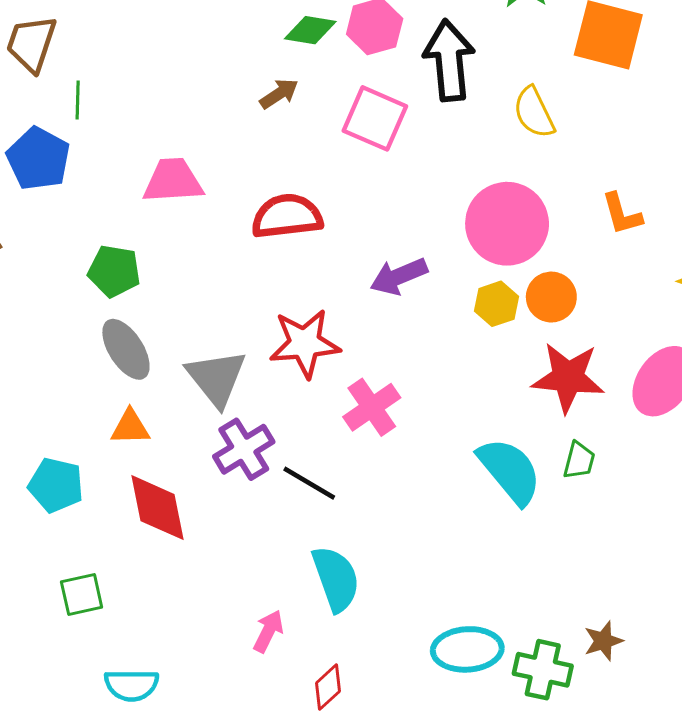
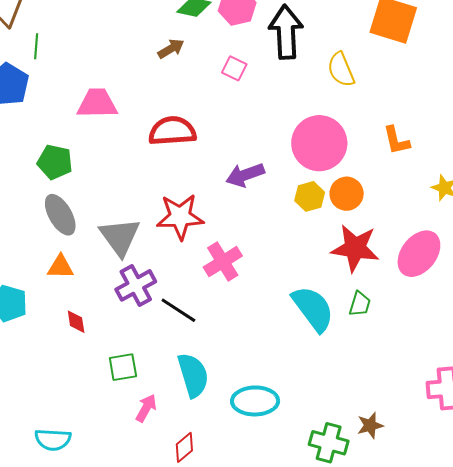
pink square: (375, 118) -> (234, 68), size x0.6
red diamond: (157, 508) -> (76, 322), size x0.5
green square: (82, 595) -> (123, 367), moved
cyan ellipse: (467, 649) -> (255, 401), moved

